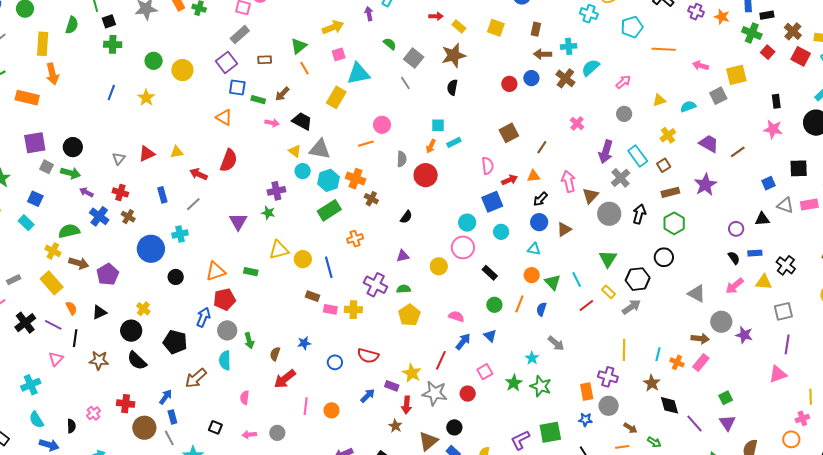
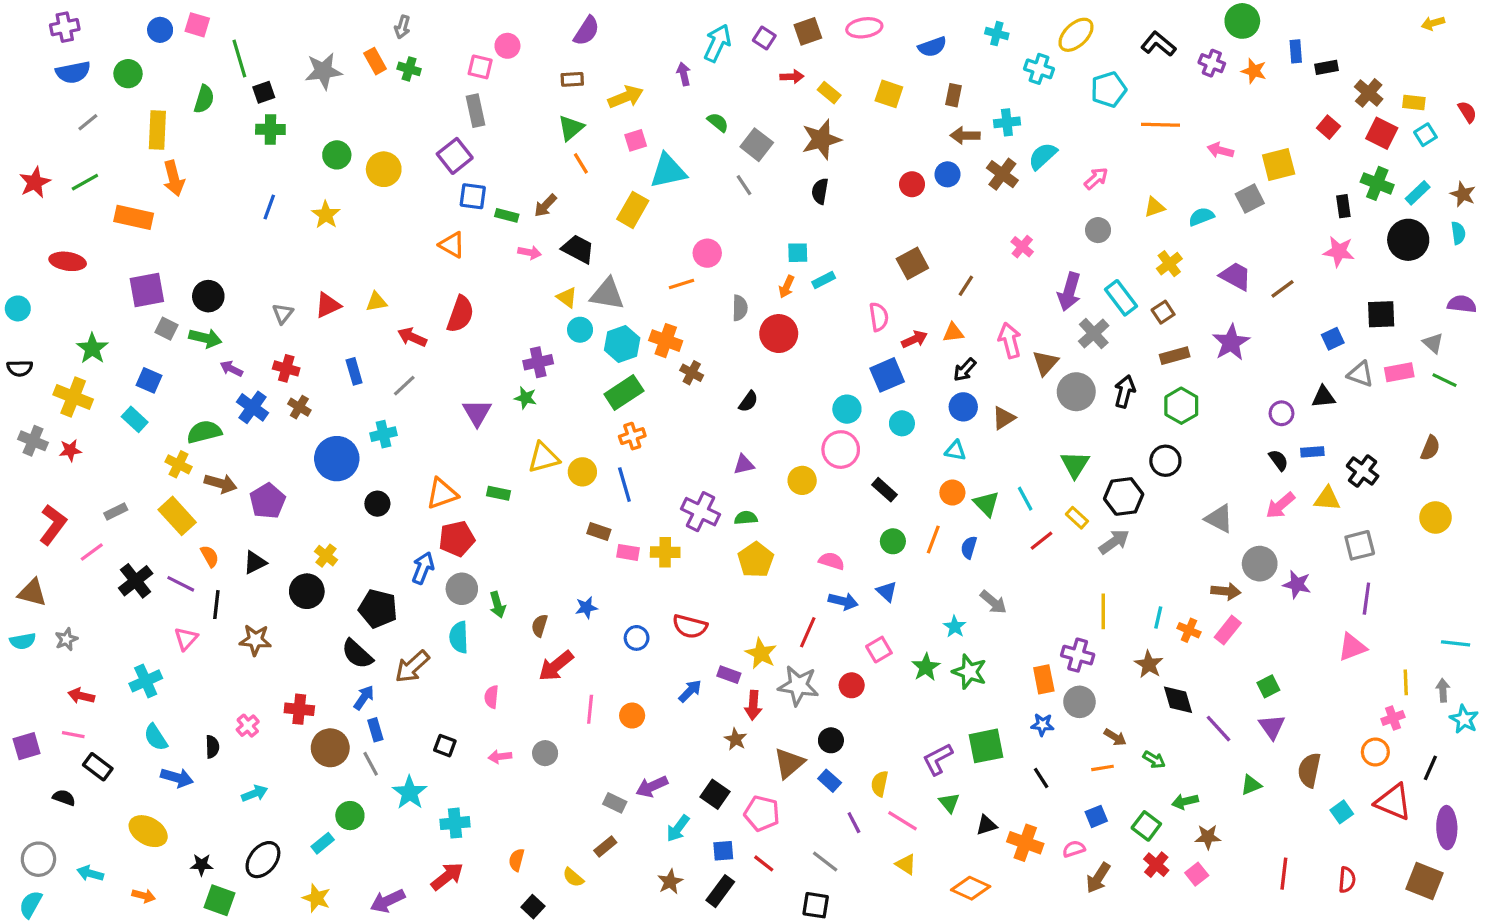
green cross: (752, 33) -> (1377, 183), moved
gray rectangle: (240, 35) -> (475, 111), turned -60
brown rectangle: (265, 60) -> (572, 79), moved
orange cross: (355, 239) -> (632, 436), moved
blue arrow: (463, 341) -> (843, 601), turned 66
black semicircle: (137, 361) -> (357, 654), moved

